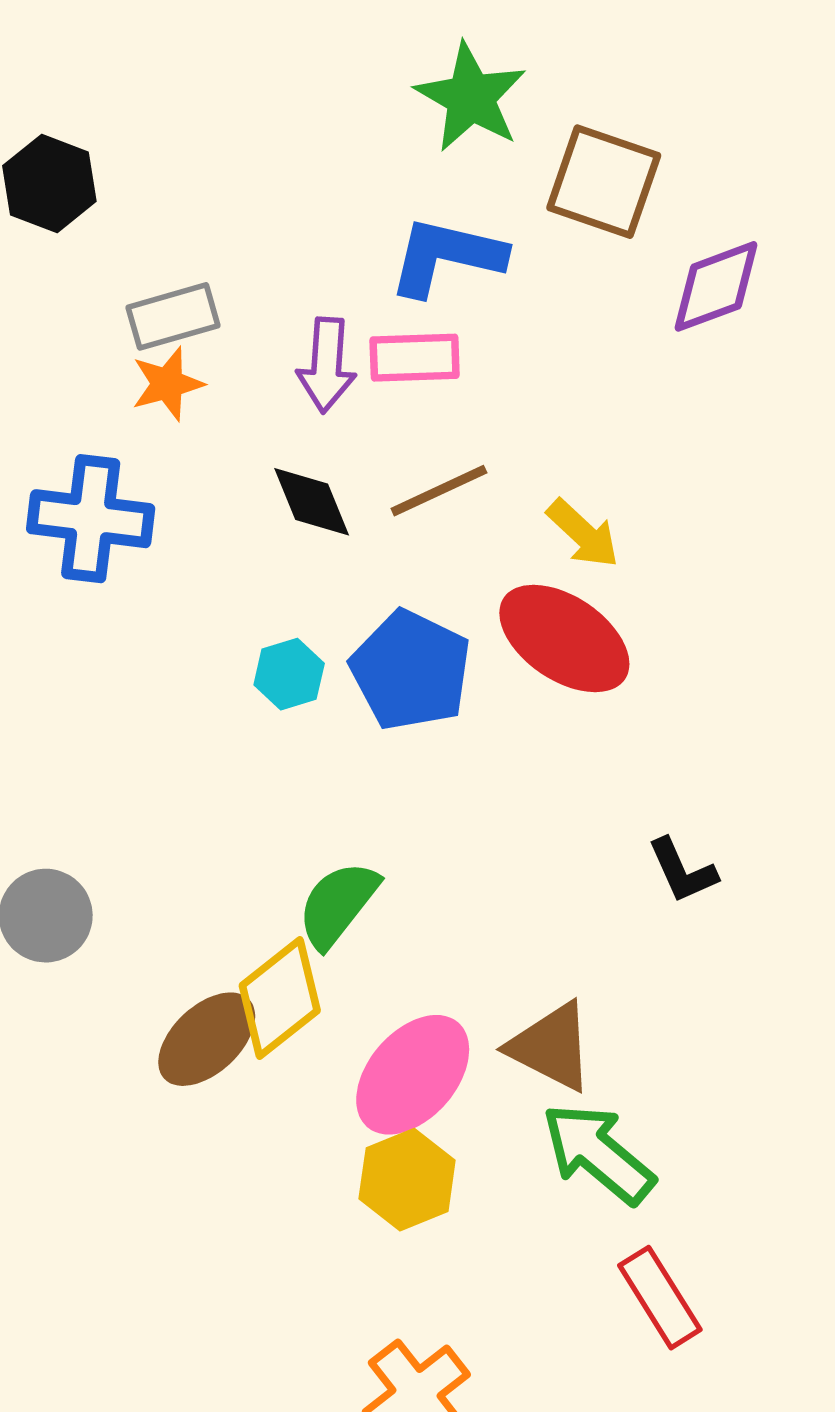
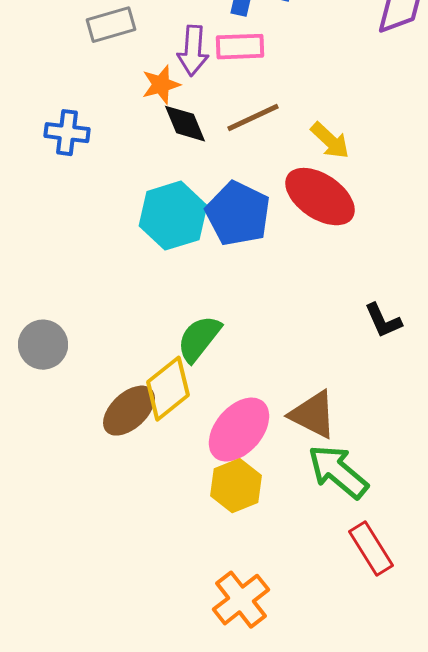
orange star: (167, 384) -> (161, 85), moved
blue cross: (91, 519) -> (67, 133), size x0.7
cyan hexagon: (289, 674) -> (173, 216), size x1.8

